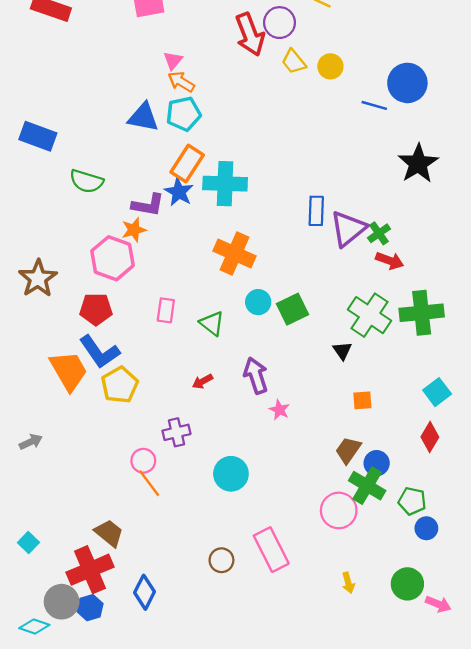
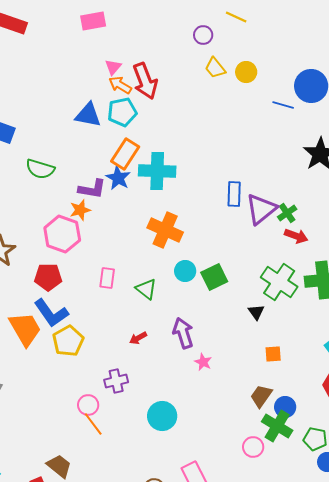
purple circle: (279, 23) -> (203, 35), size x0.7
red arrow: (250, 34) -> (145, 81), moved
pink circle: (339, 510) -> (253, 447), size x0.7

